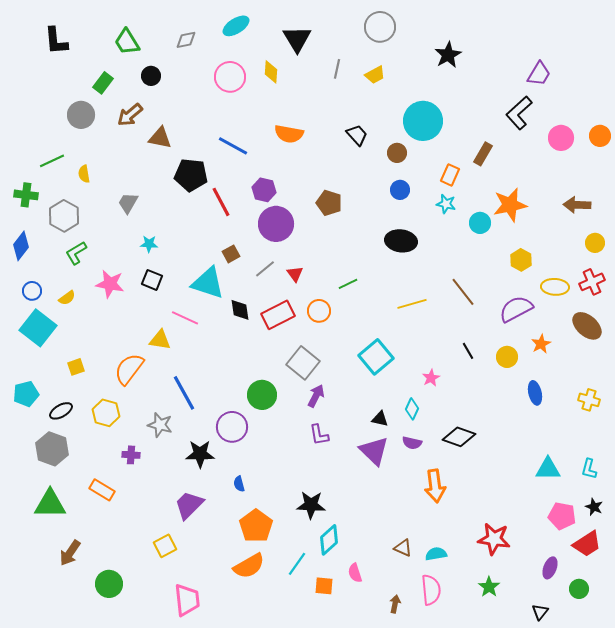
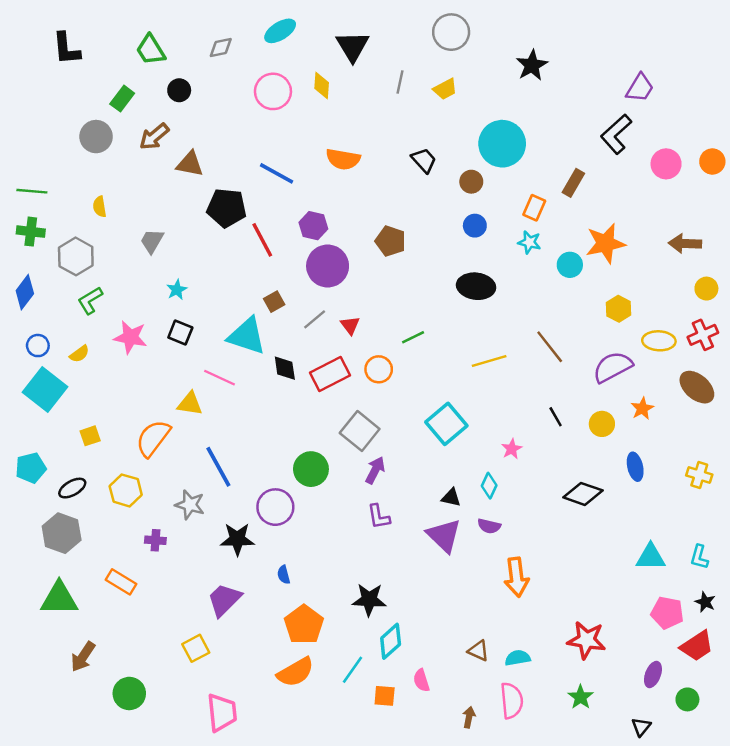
green line: (52, 161) -> (32, 191), moved, turned 30
cyan star: (149, 244) -> (177, 290), turned -30
black diamond: (459, 437) -> (583, 494), moved

